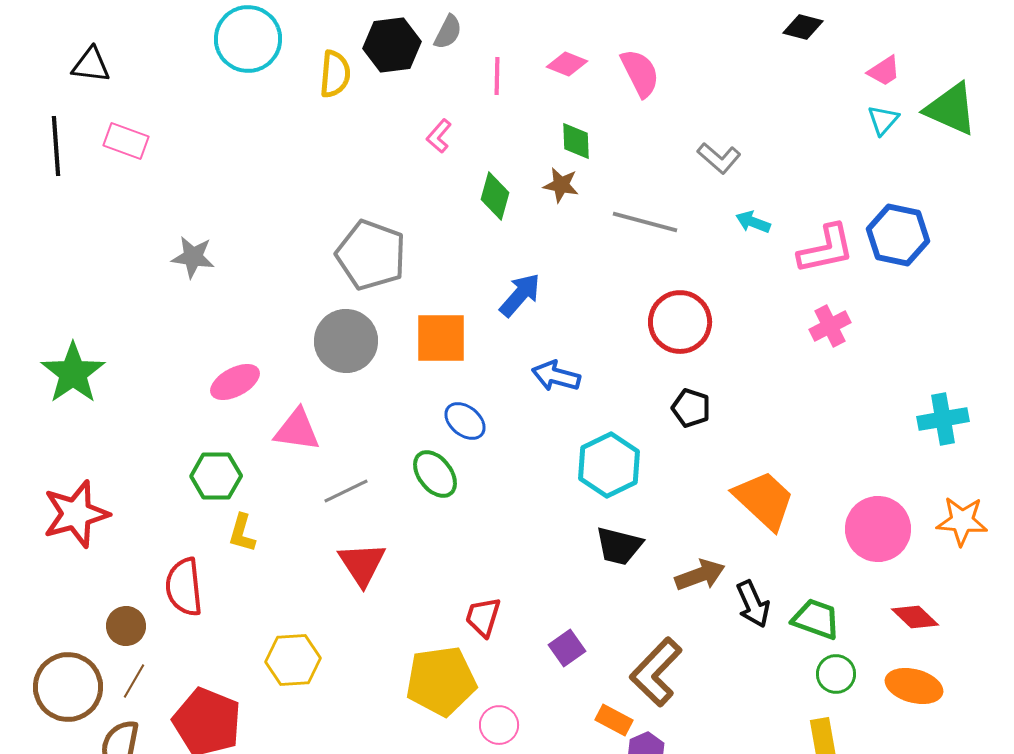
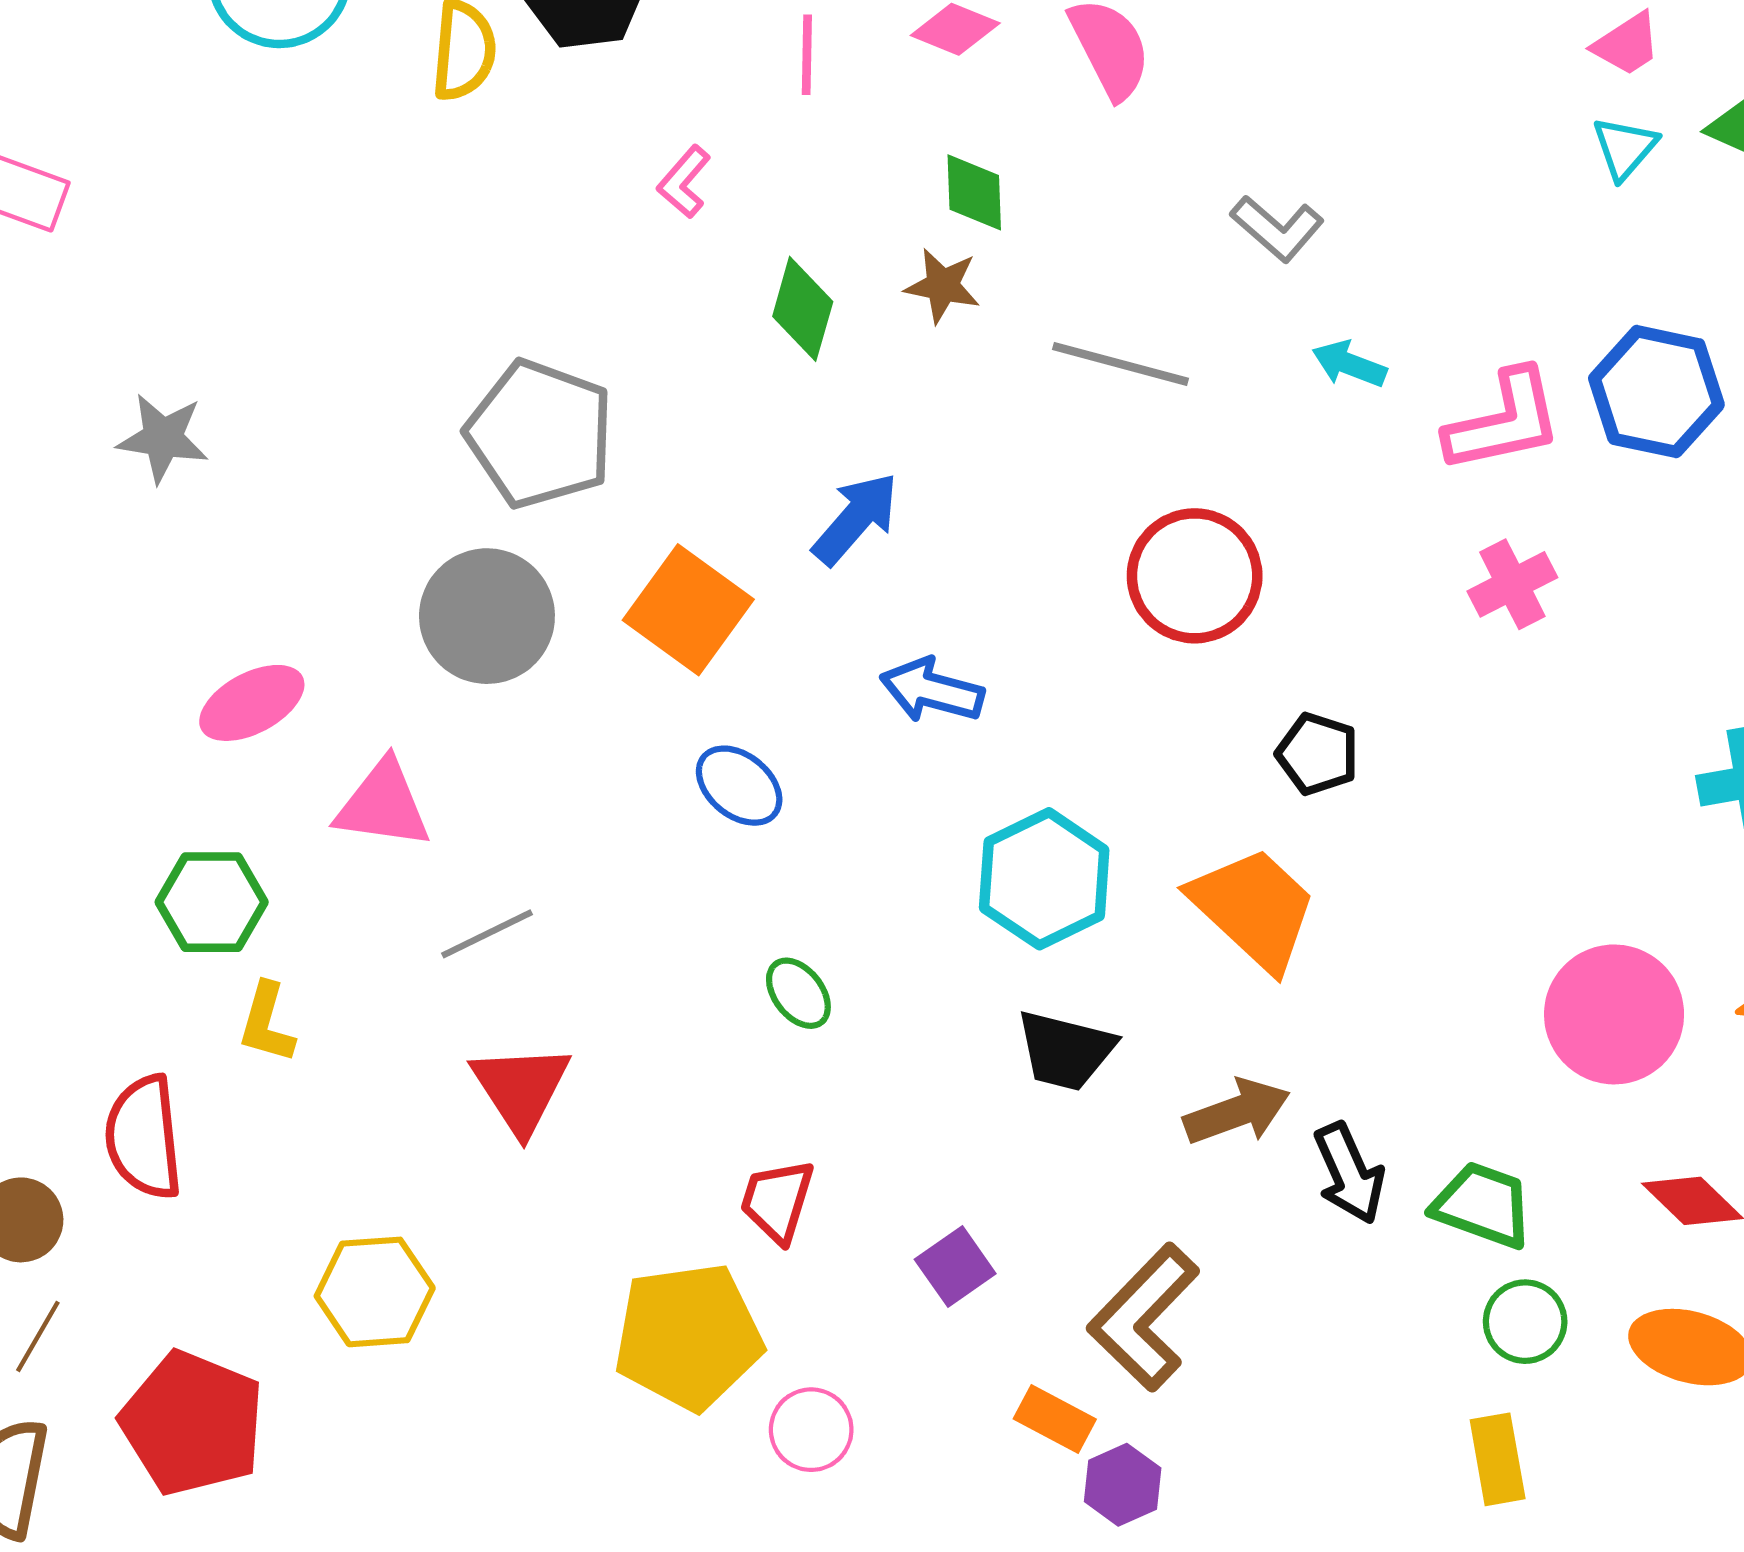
orange square: (441, 338) -> (688, 610), turned 36
black pentagon: (691, 408) -> (1317, 754), moved
green ellipse: (435, 474) -> (798, 993), moved, size x0.7
orange trapezoid: (764, 500) -> (1254, 908), moved

